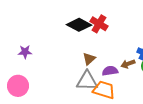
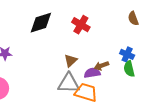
black diamond: (79, 25) -> (41, 23), moved, turned -45
brown arrow: (128, 64) -> (101, 66), moved

